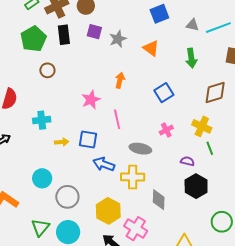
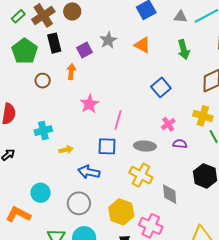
purple square: (94, 32) -> (85, 50), moved, turned -35
orange arrow: (120, 80) -> (71, 72), moved
pink line: (117, 119) -> (118, 120), turned 36
blue square: (88, 140) -> (107, 146), moved
purple semicircle: (187, 161) -> (180, 144), moved
blue arrow: (104, 164) -> (89, 172), moved
yellow cross: (133, 177) -> (141, 175), turned 35
cyan circle: (42, 178) -> (41, 193), moved

